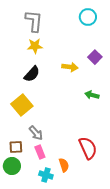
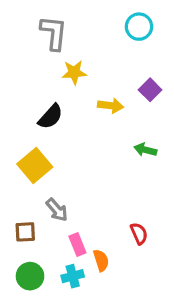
yellow star: (35, 46) -> (74, 72), moved
red semicircle: (88, 148) -> (139, 233), size x0.6
pink rectangle: (40, 152) -> (77, 245), moved
green circle: (12, 166) -> (30, 276), moved
cyan cross: (46, 175) -> (73, 276), turned -32

